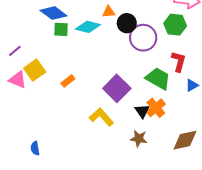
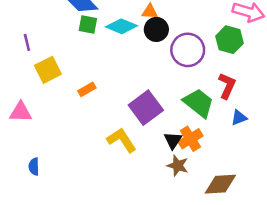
black circle: (127, 23) -> (156, 29), moved
purple line: (15, 51) -> (27, 42), turned -72
pink triangle: (18, 80) -> (21, 112), moved, turned -30
brown star: (139, 139) -> (178, 166), moved

